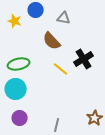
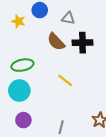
black cross: (84, 59) -> (82, 43), moved, turned 30
yellow line: (61, 69) -> (65, 80), moved

